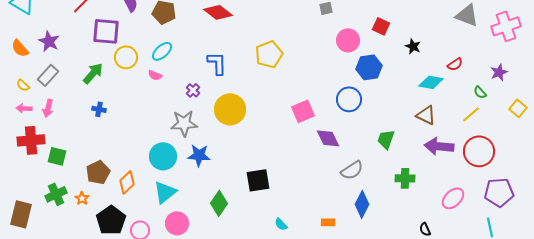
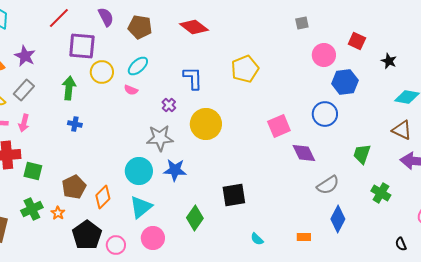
green arrow: (93, 73) -> (69, 88), turned -35
green cross: (405, 178) -> (381, 193), turned 30

